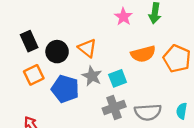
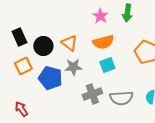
orange semicircle: (143, 54) -> (103, 42), moved
gray star: (92, 76) -> (73, 67), turned -30
cyan square: (118, 78) -> (107, 65), moved

